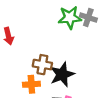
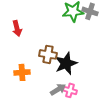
orange cross: (31, 84) -> (22, 72), moved

